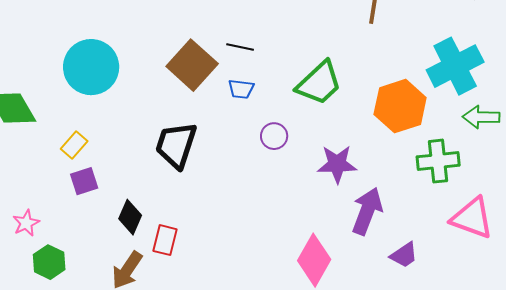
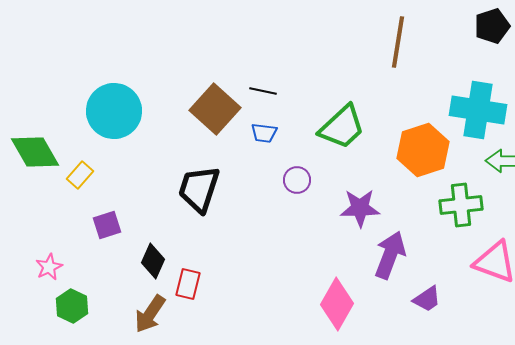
cyan cross: (455, 66) -> (478, 110), turned 36
yellow rectangle: (74, 145) -> (80, 175), moved

